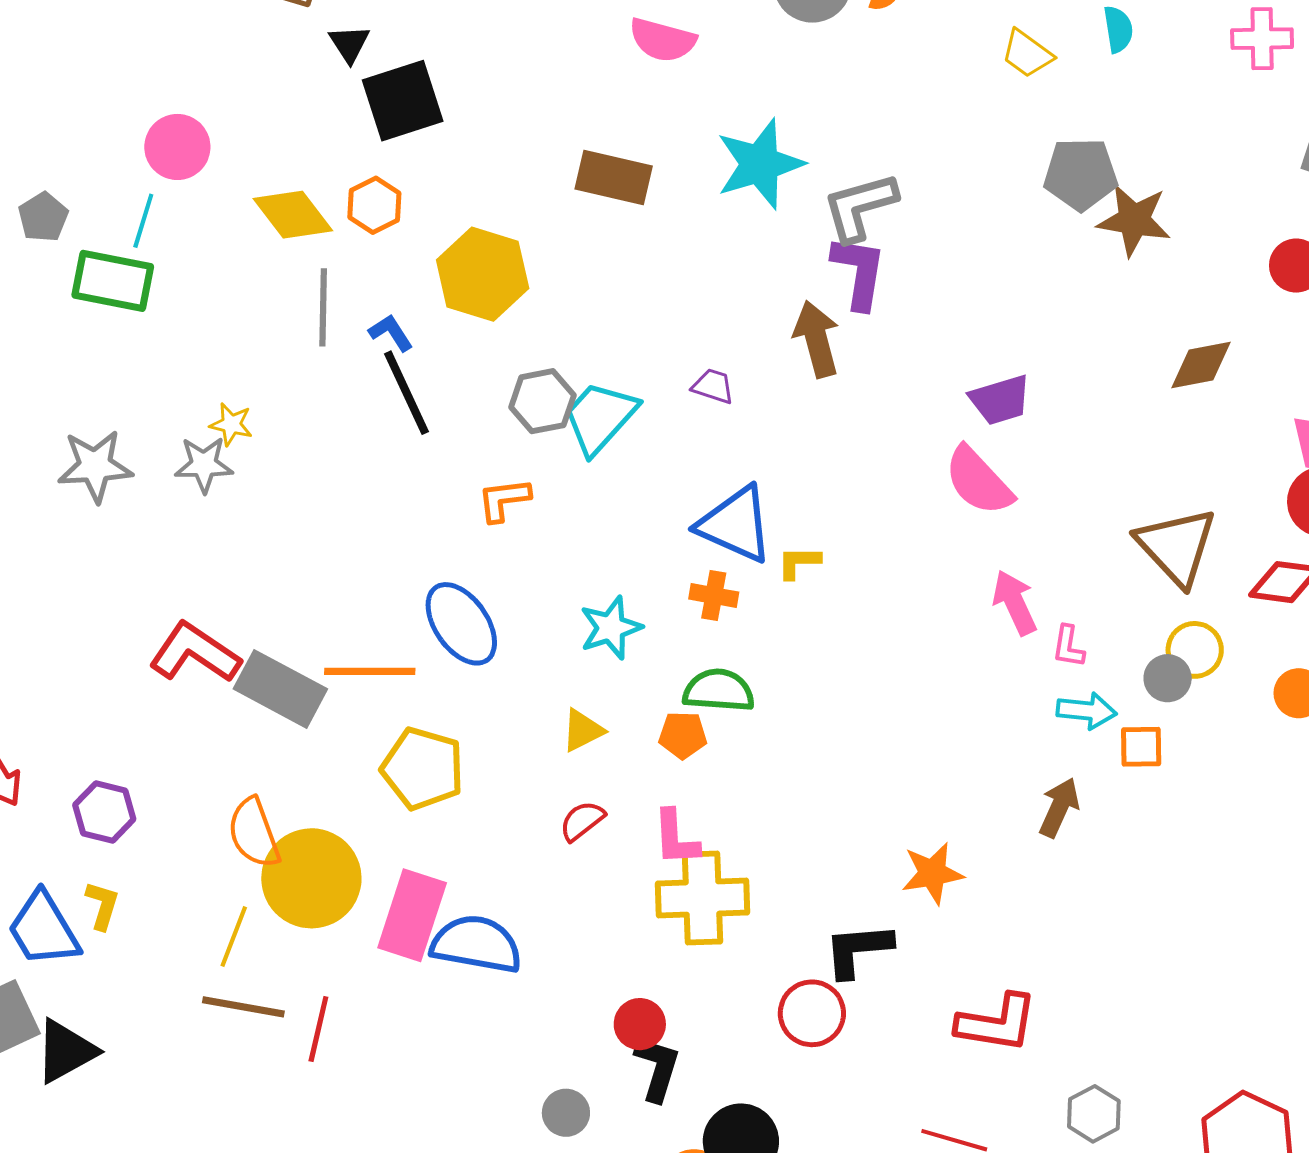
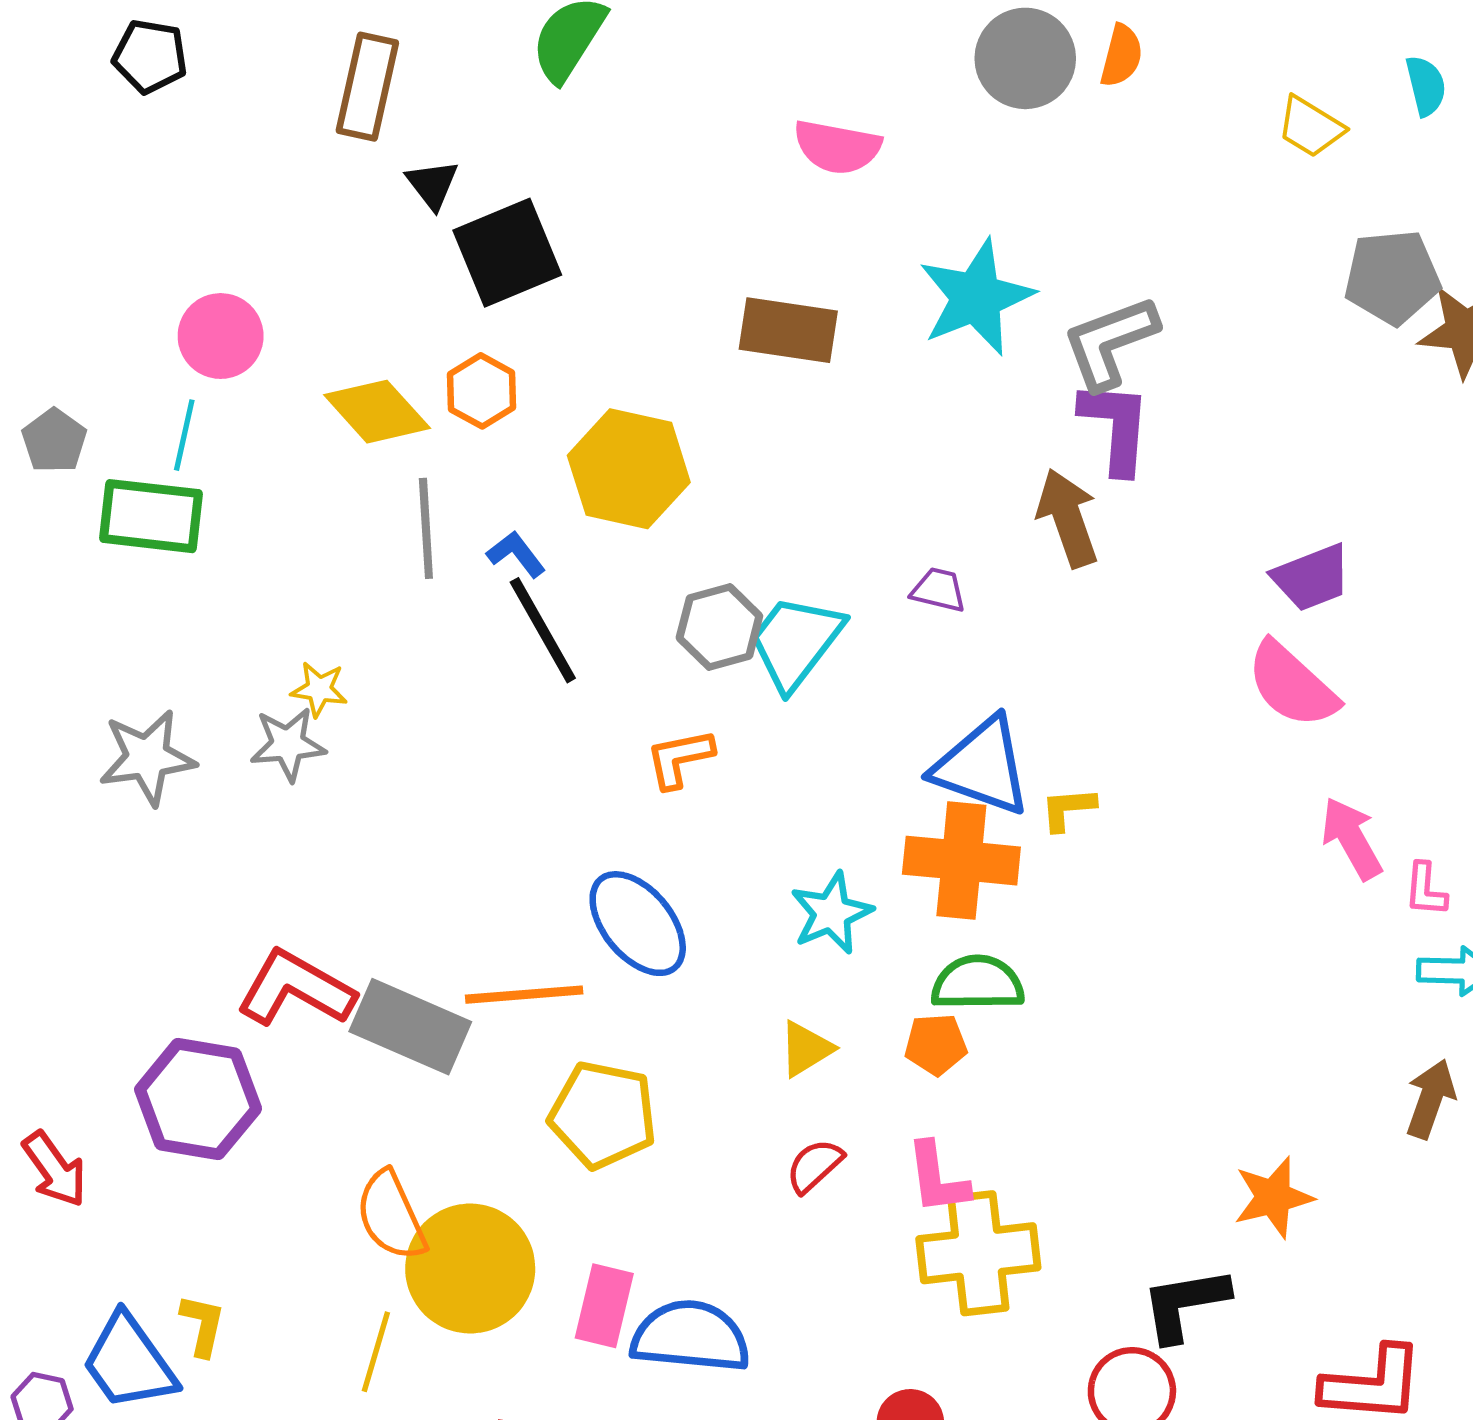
orange cross: (714, 596) -> (961, 861), size x1.8
purple hexagon: (104, 812) -> (198, 1099), moved, size x1.5
pink rectangle: (412, 915) -> (604, 1306), size x0.7

